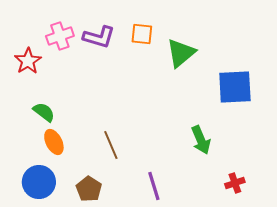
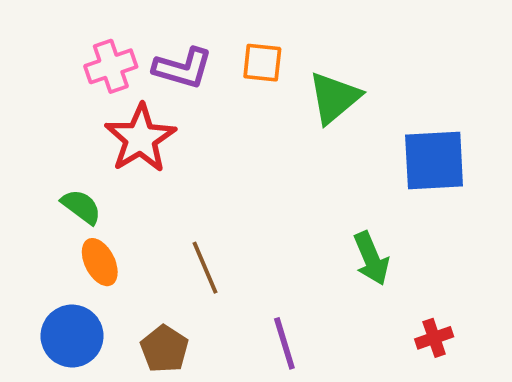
red star: (28, 61) -> (140, 138), moved, size x1.4

